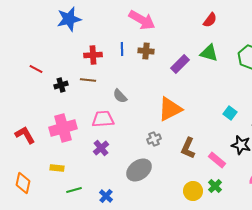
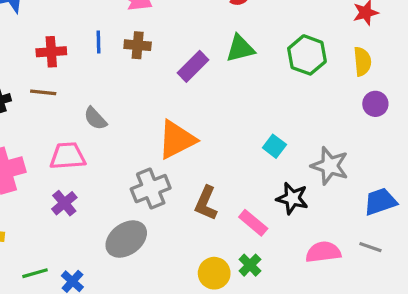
green triangle: (209, 53) -> (240, 48), turned -30
gray cross: (154, 139) -> (151, 189), size x1.6
green line: (74, 190) -> (35, 273), moved

